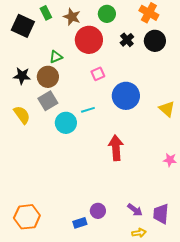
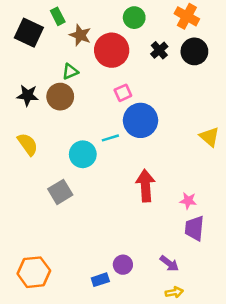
brown star: (72, 17) -> (80, 35), moved
blue circle: (126, 96) -> (140, 120), moved
gray square: (48, 101) -> (60, 192), moved
pink star: (170, 160) -> (188, 201), moved
purple trapezoid: (161, 214) -> (194, 228), moved

